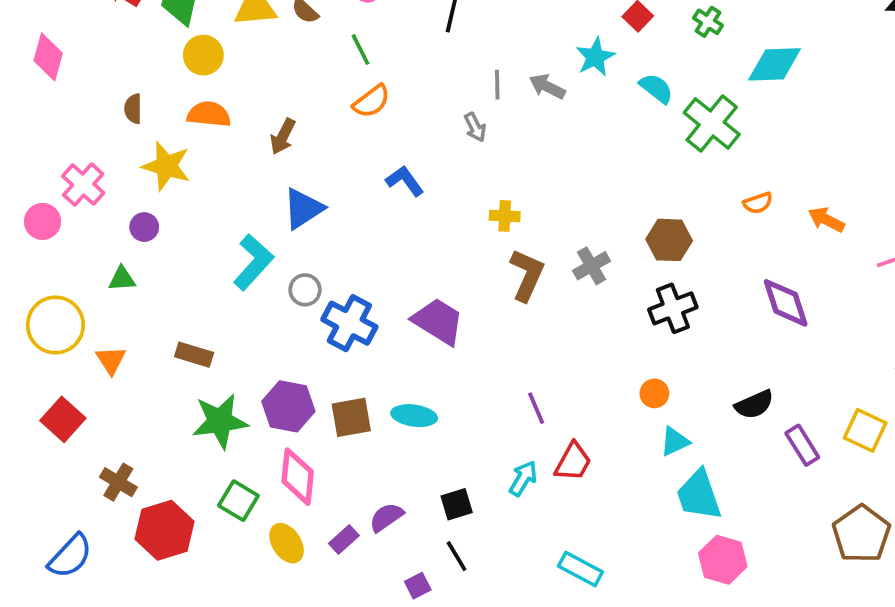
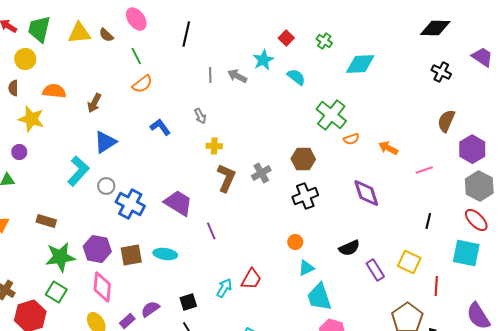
yellow circle: (203, 55) -> (25, 59), moved
green cross: (712, 124) -> (331, 115), moved
gray arrow: (475, 127) -> (200, 116), moved
purple line: (536, 408) -> (211, 231), moved
green square: (238, 501) -> (56, 292), moved

